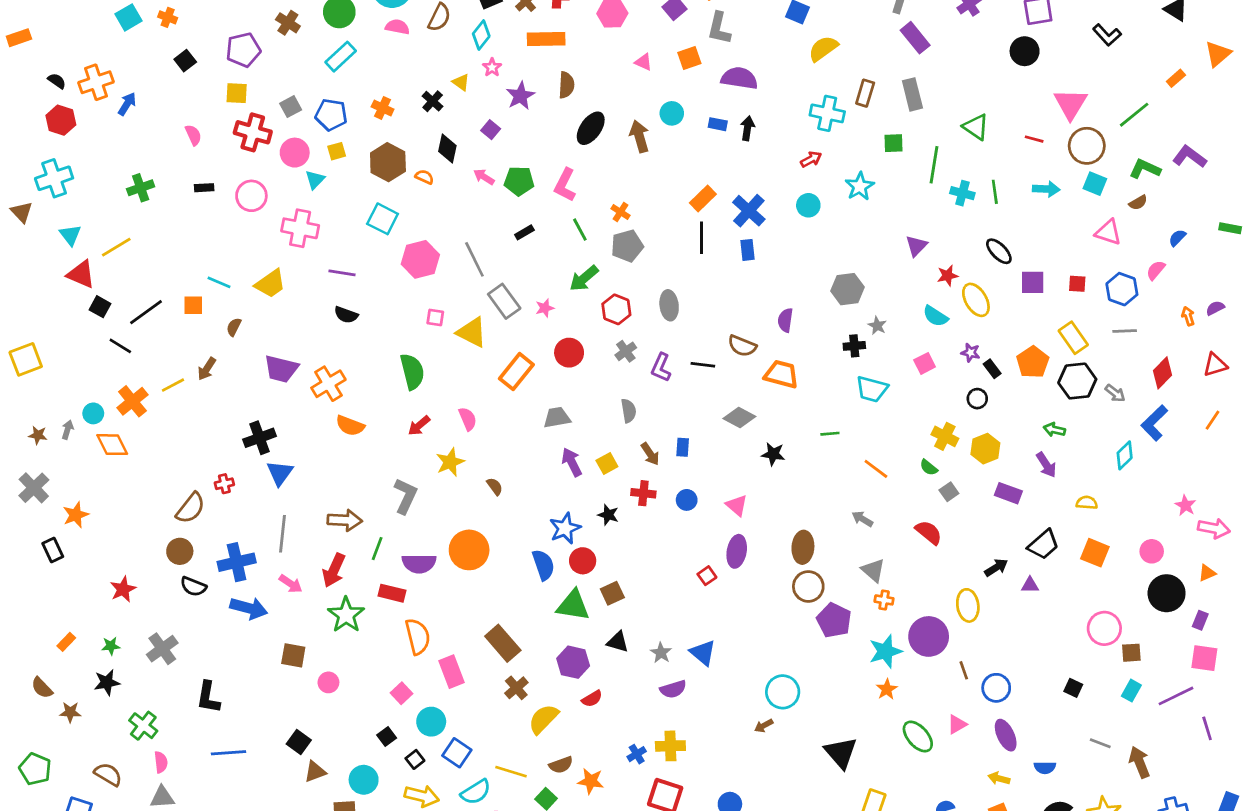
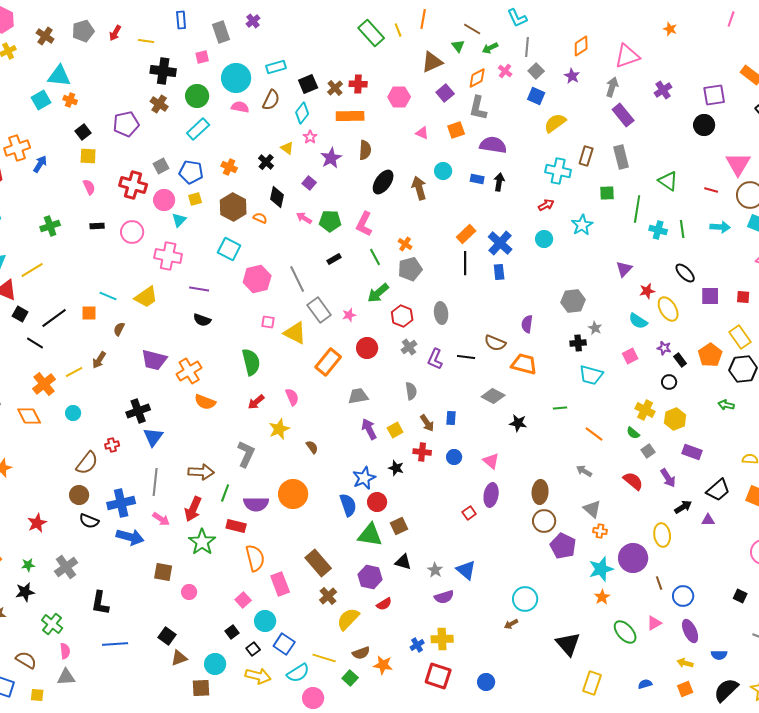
yellow square: (237, 93) -> (88, 156), moved
cyan circle: (93, 413) -> (73, 413), moved
purple arrow: (1046, 465) -> (668, 478), moved

